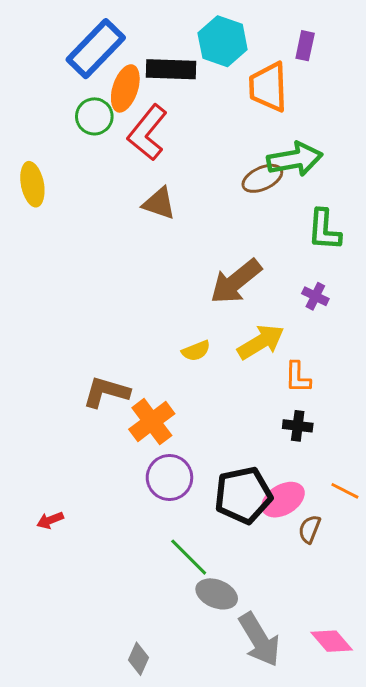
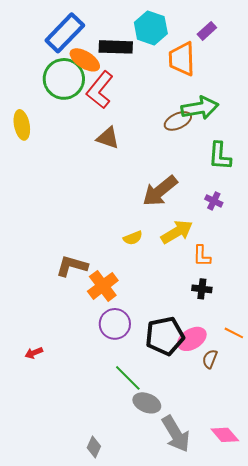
purple rectangle: (305, 46) -> (207, 31), turned 36
orange ellipse: (125, 88) -> (85, 60), turned -76
green circle: (94, 116) -> (64, 79), size x1.6

